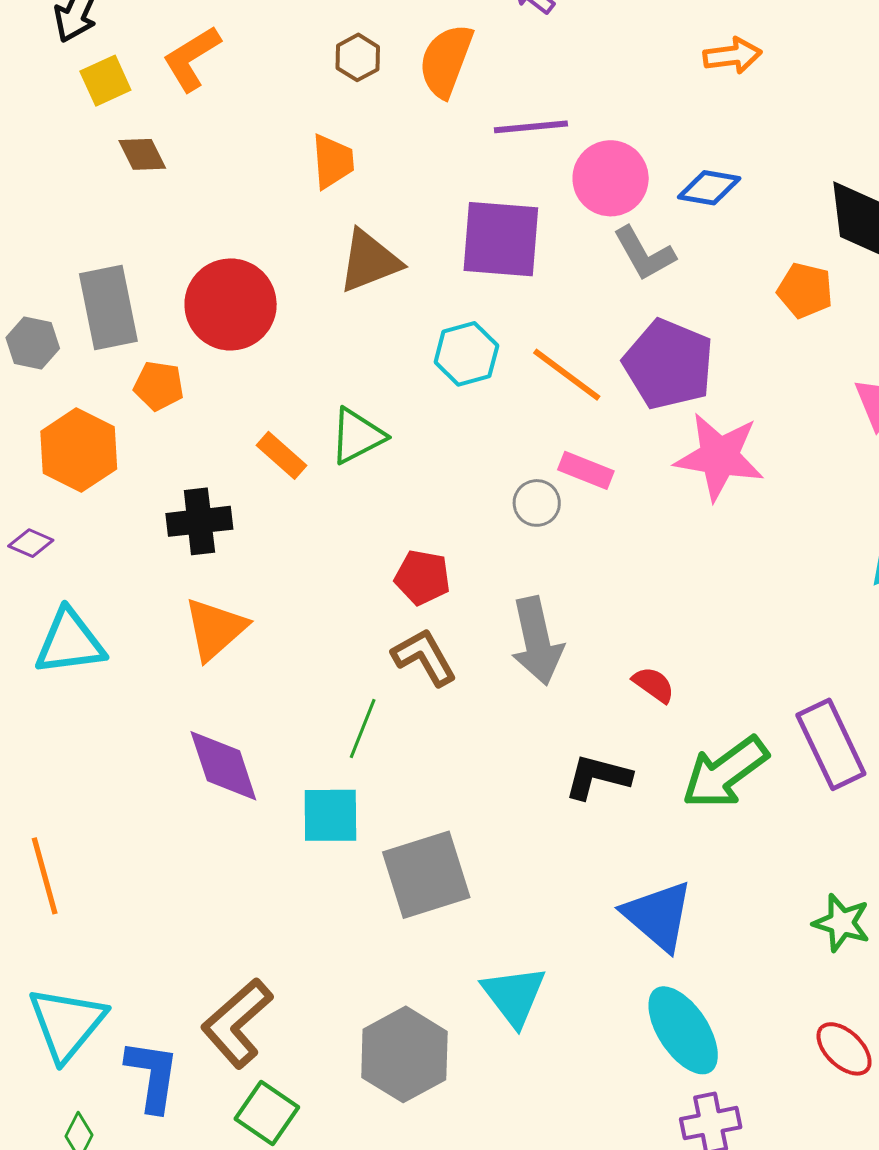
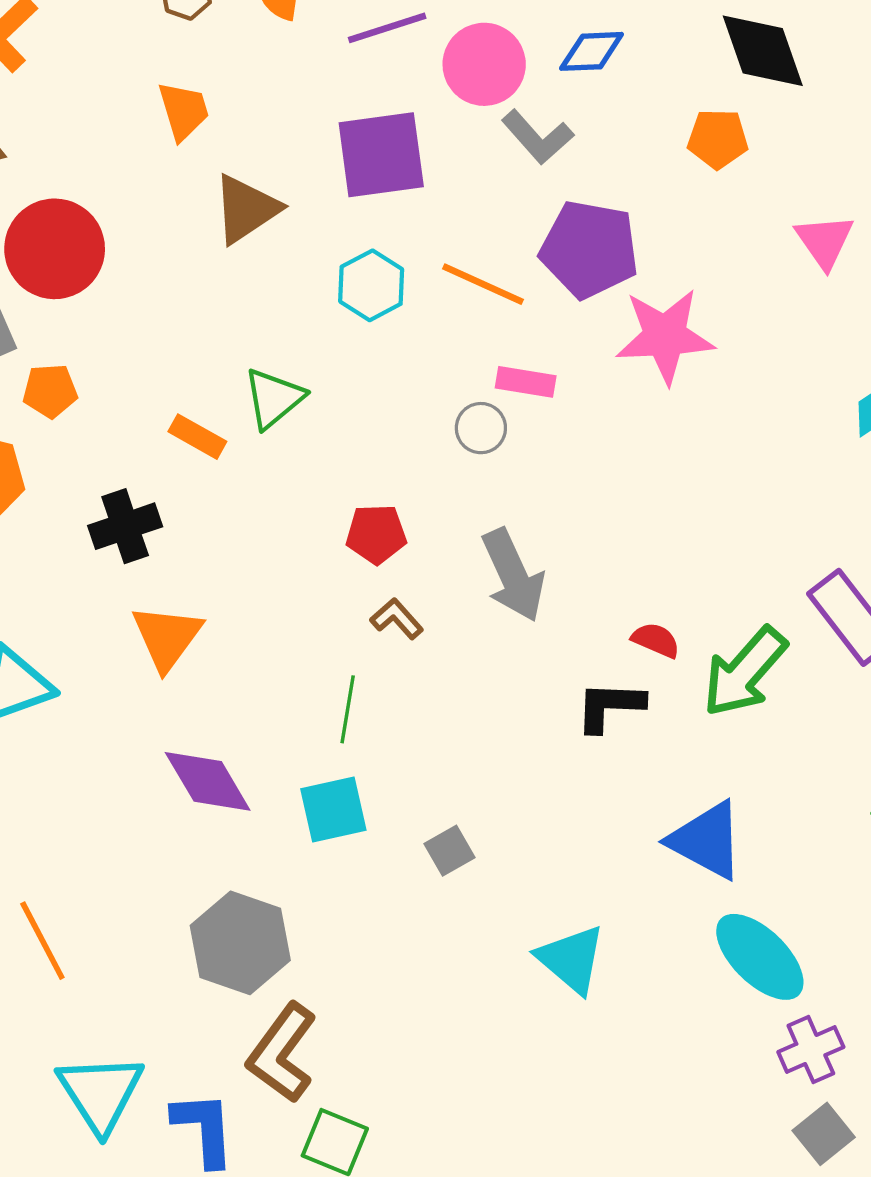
red circle: (231, 304) -> (55, 249), moved
brown L-shape: (424, 657) -> (397, 619), size x0.7
red semicircle: (654, 685) -> (656, 640), moved
gray square: (426, 875) -> (450, 851), size x0.5
gray hexagon: (404, 1054) -> (240, 943), moved

